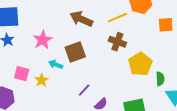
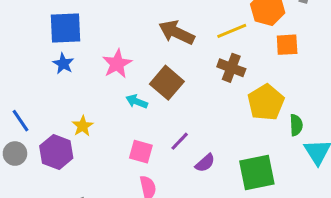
orange square: (166, 25) -> (287, 45), moved
brown square: (75, 52) -> (167, 83), turned -30
pink square: (22, 74) -> (141, 152), moved
yellow star: (42, 80) -> (83, 126), moved

